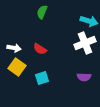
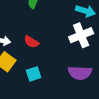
purple semicircle: (84, 77) -> (80, 73), size x1.5

